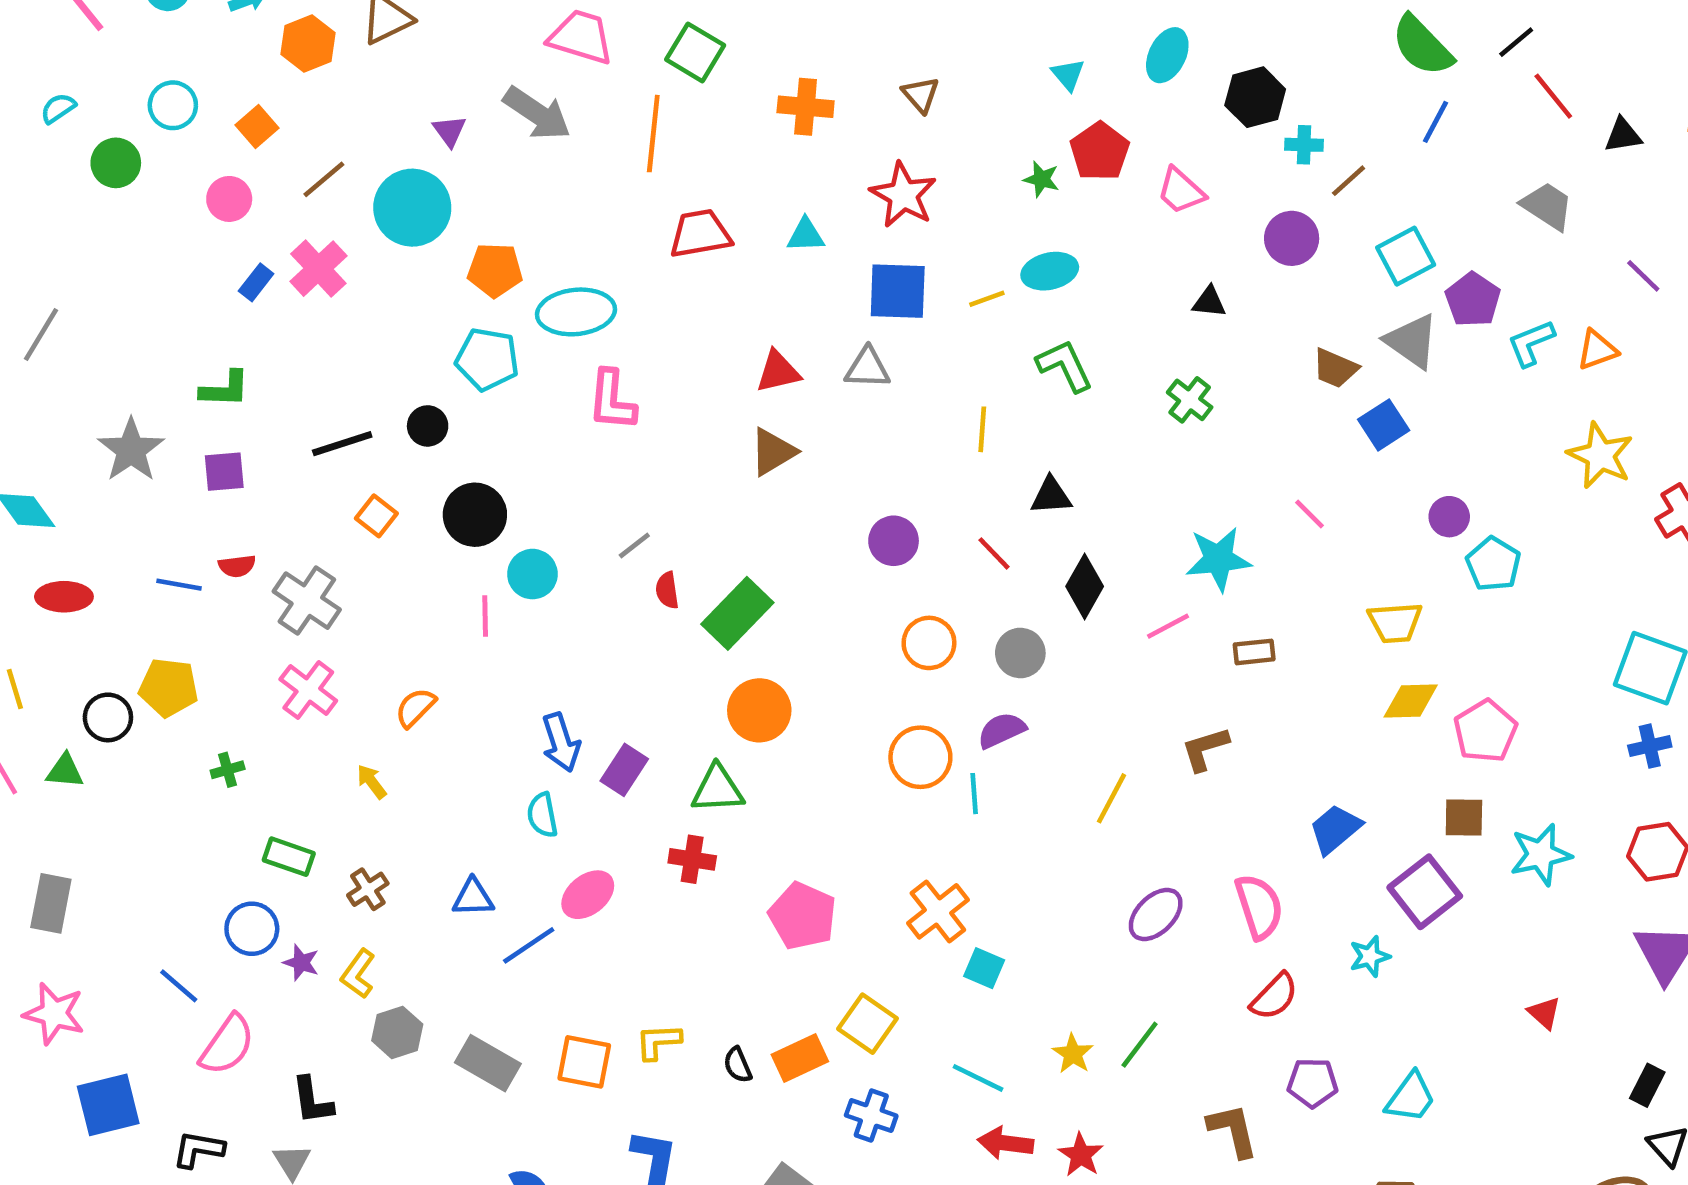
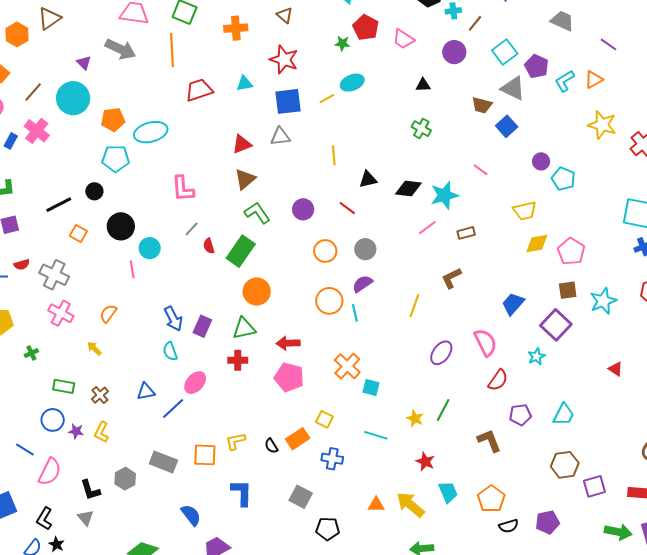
green L-shape: (1065, 366) -> (257, 213), moved
pink L-shape: (612, 400) -> (183, 189), moved
black diamond: (1085, 586) -> (408, 189), moved, turned 76
yellow square: (868, 1024) -> (324, 419), size x0.7
gray hexagon: (397, 1032) -> (125, 479), moved
red arrow: (1005, 1143) -> (288, 343), moved
black L-shape: (198, 1149) -> (44, 519), turned -60

